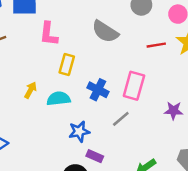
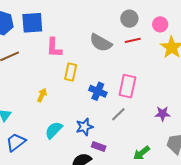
red line: (156, 45) -> (133, 40), moved
cyan semicircle: (59, 99) -> (54, 130), moved, turned -36
purple star: (173, 111) -> (163, 114), moved

